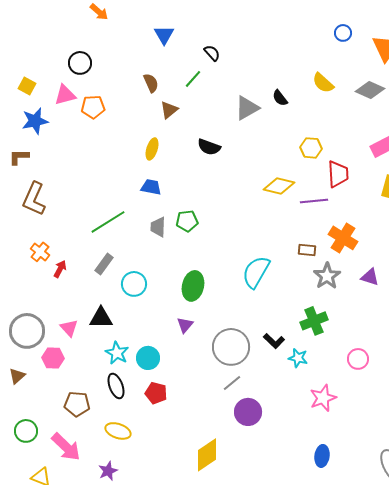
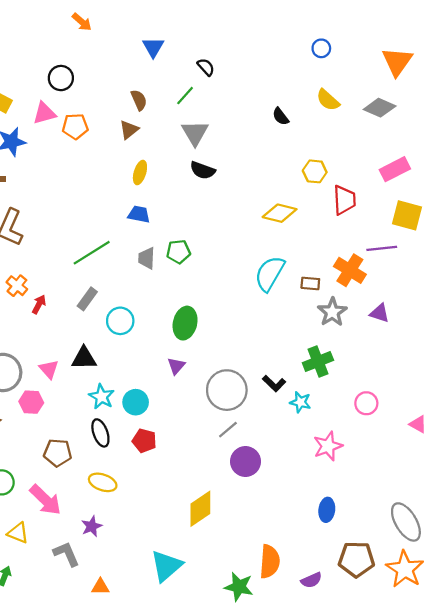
blue circle: (343, 33) -> (321, 48), moved
gray triangle: (247, 108) -> (195, 133), moved, turned -32
brown triangle: (169, 110) -> (129, 130), moved
purple line: (314, 201) -> (382, 248), moved
cyan semicircle: (256, 272) -> (270, 274), moved

